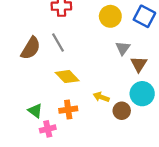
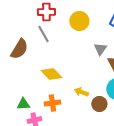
yellow circle: (110, 16) -> (79, 21), moved
gray line: (58, 42) -> (43, 34), moved
green triangle: (35, 111) -> (23, 104), turned -40

